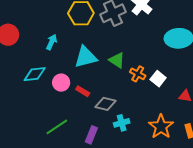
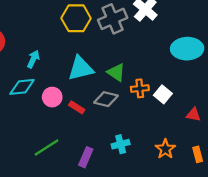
cyan arrow: (52, 42) -> (33, 59), moved
orange cross: (138, 74) -> (140, 88), turned -35
gray diamond: (106, 104) -> (106, 99), moved
orange star: (161, 127) -> (165, 149), size x0.7

